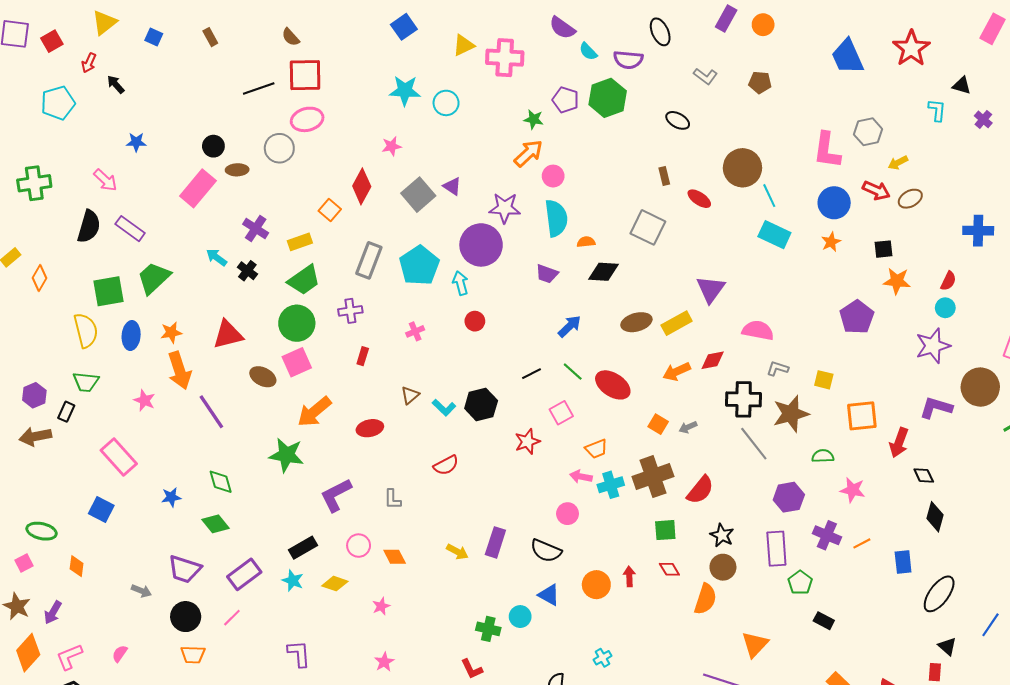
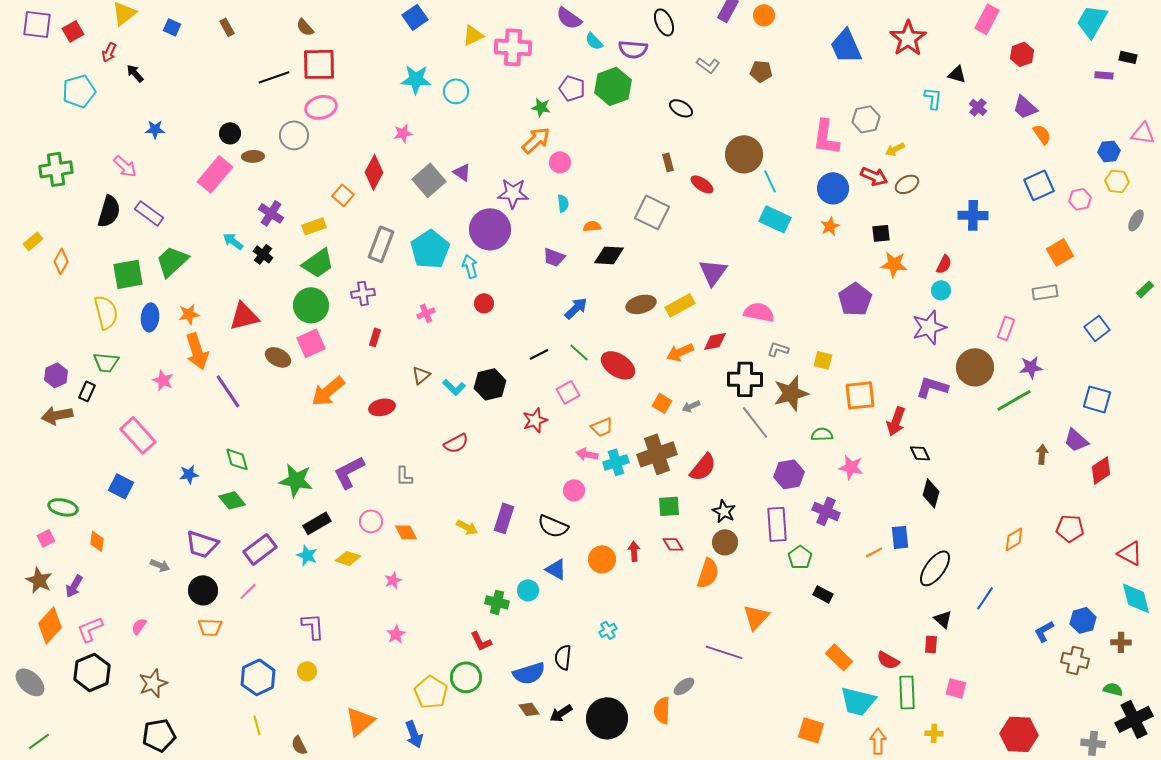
cyan semicircle: (556, 218) -> (563, 203), size x0.5
green star: (287, 455) -> (296, 480), moved
orange line: (862, 543) -> (874, 552), moved

